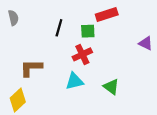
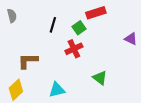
green square: (88, 31) -> (79, 28), turned -32
cyan triangle: (74, 81) -> (57, 90), moved

